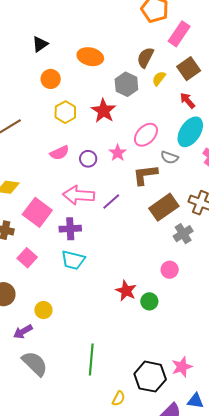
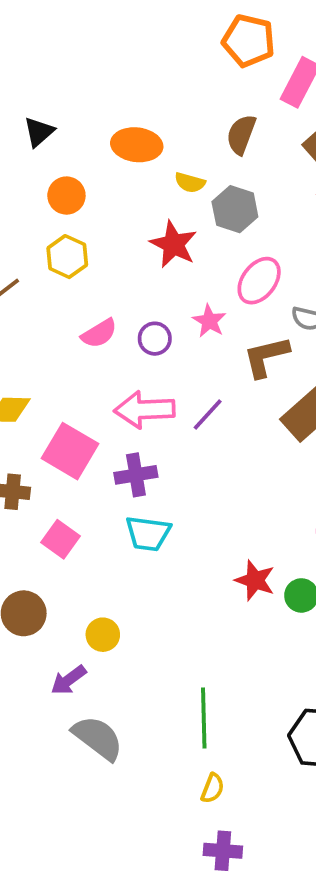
yellow semicircle: (159, 79) -> (190, 183), moved, turned -105
gray hexagon: (126, 84) -> (235, 209), moved
yellow hexagon: (65, 112) -> (67, 257), moved
yellow semicircle: (118, 398) -> (213, 788), moved

